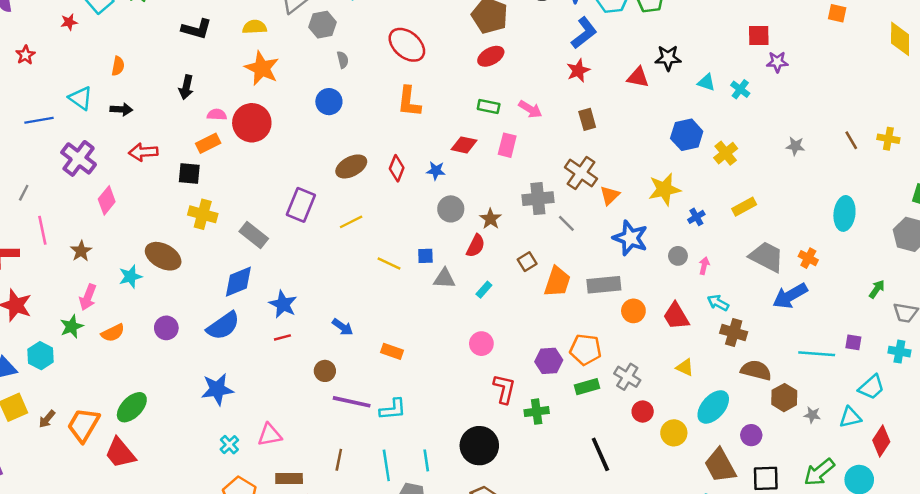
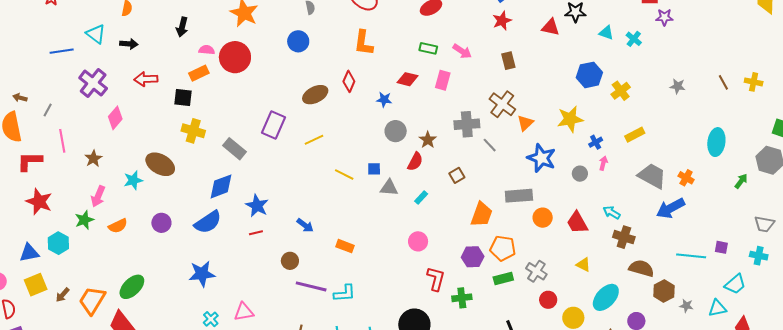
red diamond: (397, 168) -> (349, 81), moved
pink arrow: (704, 266) -> (603, 163), moved
orange trapezoid: (557, 282) -> (482, 215), moved
green arrow: (877, 289) -> (741, 181), moved

